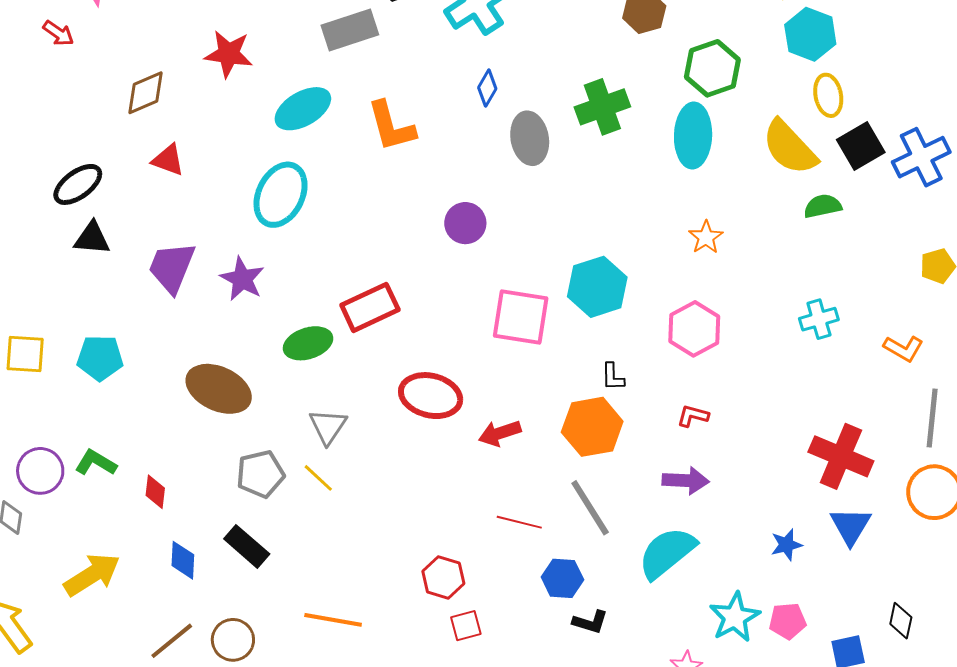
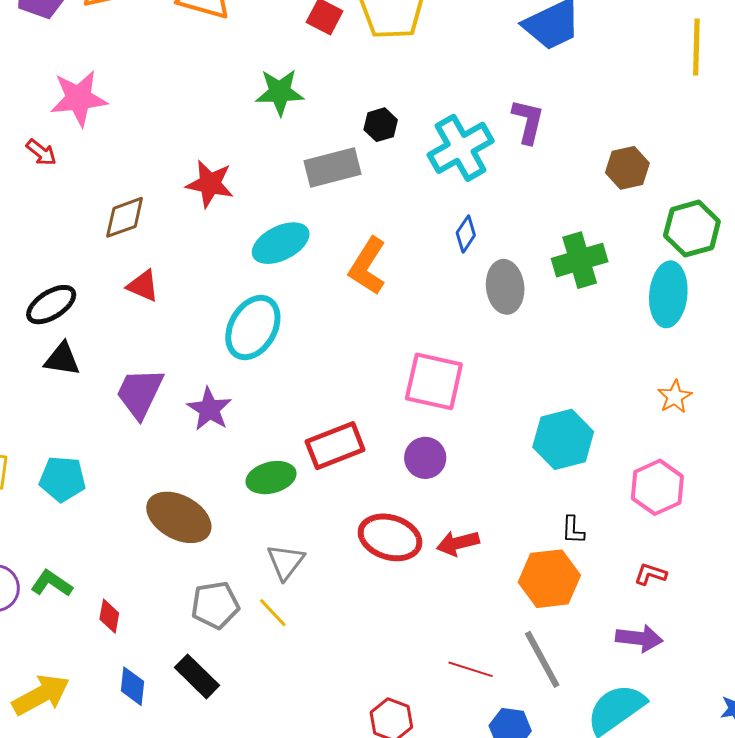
orange L-shape: (391, 126) -> (368, 266), turned 44
purple circle: (465, 223) -> (425, 458), moved
pink square: (521, 317) -> (434, 381), moved
red arrow: (500, 433) -> (458, 543), moved

